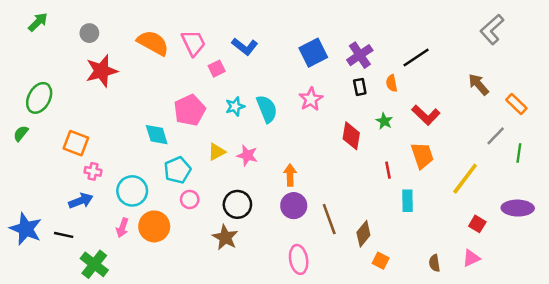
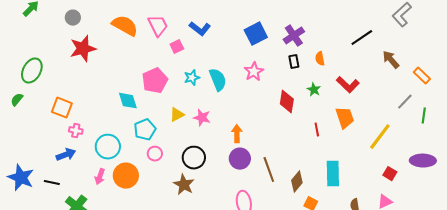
black line: (416, 58) -> (362, 38), moved
cyan rectangle: (408, 201) -> (333, 174), moved, size x1.4

